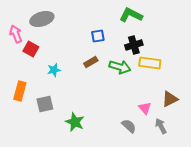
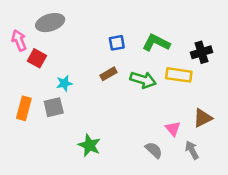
green L-shape: (131, 15) -> (156, 43), moved
black cross: (134, 45) -> (201, 52), moved
gray square: (45, 104) -> (54, 107), moved

